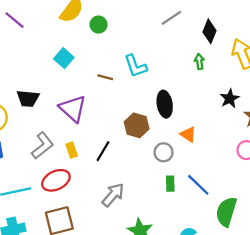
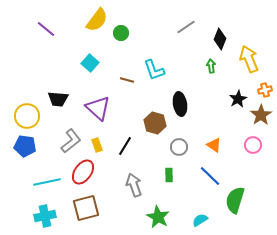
orange triangle: (188, 134) -> (214, 145), moved
red ellipse: (56, 180) -> (83, 172), turned -30
green rectangle: (170, 184) -> (169, 175), moved
gray arrow: (113, 195) -> (134, 185), turned -60

